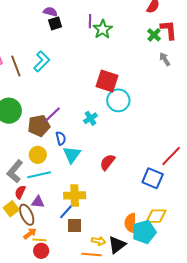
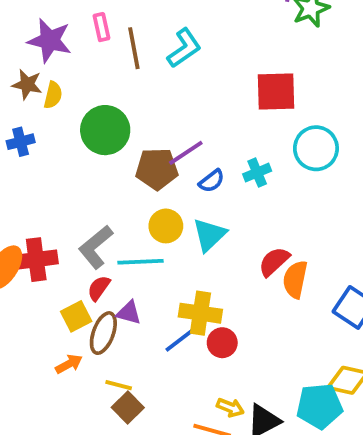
red square: (107, 81) -> (276, 91), moved, turned -30
blue semicircle: (61, 138) -> (212, 181), moved, turned 56
yellow circle: (38, 155) -> (166, 226), moved
brown ellipse: (27, 215) -> (103, 333), turned 35
orange semicircle: (130, 223) -> (295, 279), moved
brown square: (75, 226) -> (128, 407), moved, turned 35
orange arrow: (30, 234) -> (69, 364), moved
red circle: (41, 251) -> (222, 343), moved

